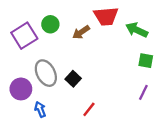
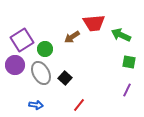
green circle: (50, 24) -> (45, 49), moved
purple circle: (21, 89) -> (15, 65), moved
blue arrow: (40, 109) -> (36, 105), turned 120

